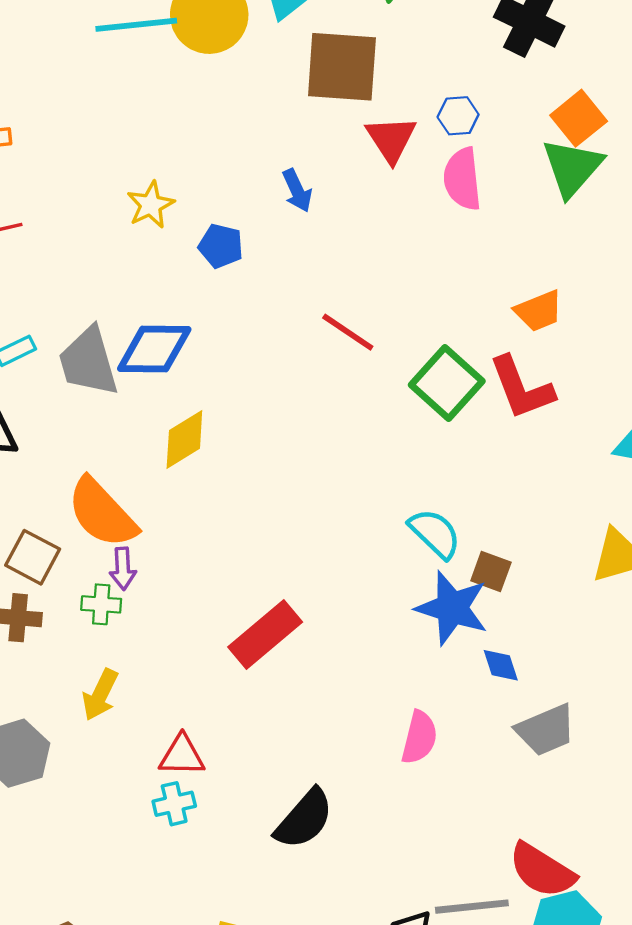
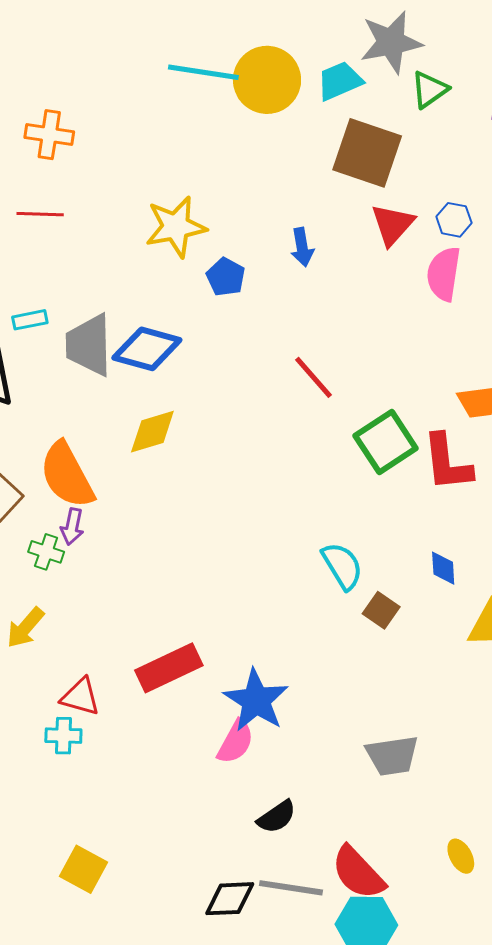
yellow star: (151, 205) -> (176, 227), size x1.5
blue star: (452, 608) -> (256, 700), moved
red rectangle: (265, 635) -> (169, 668), moved
blue diamond: (501, 665) -> (443, 568), moved
pink semicircle: (419, 737) -> (236, 742), moved
black semicircle: (304, 819) -> (277, 817), moved, size x0.7

